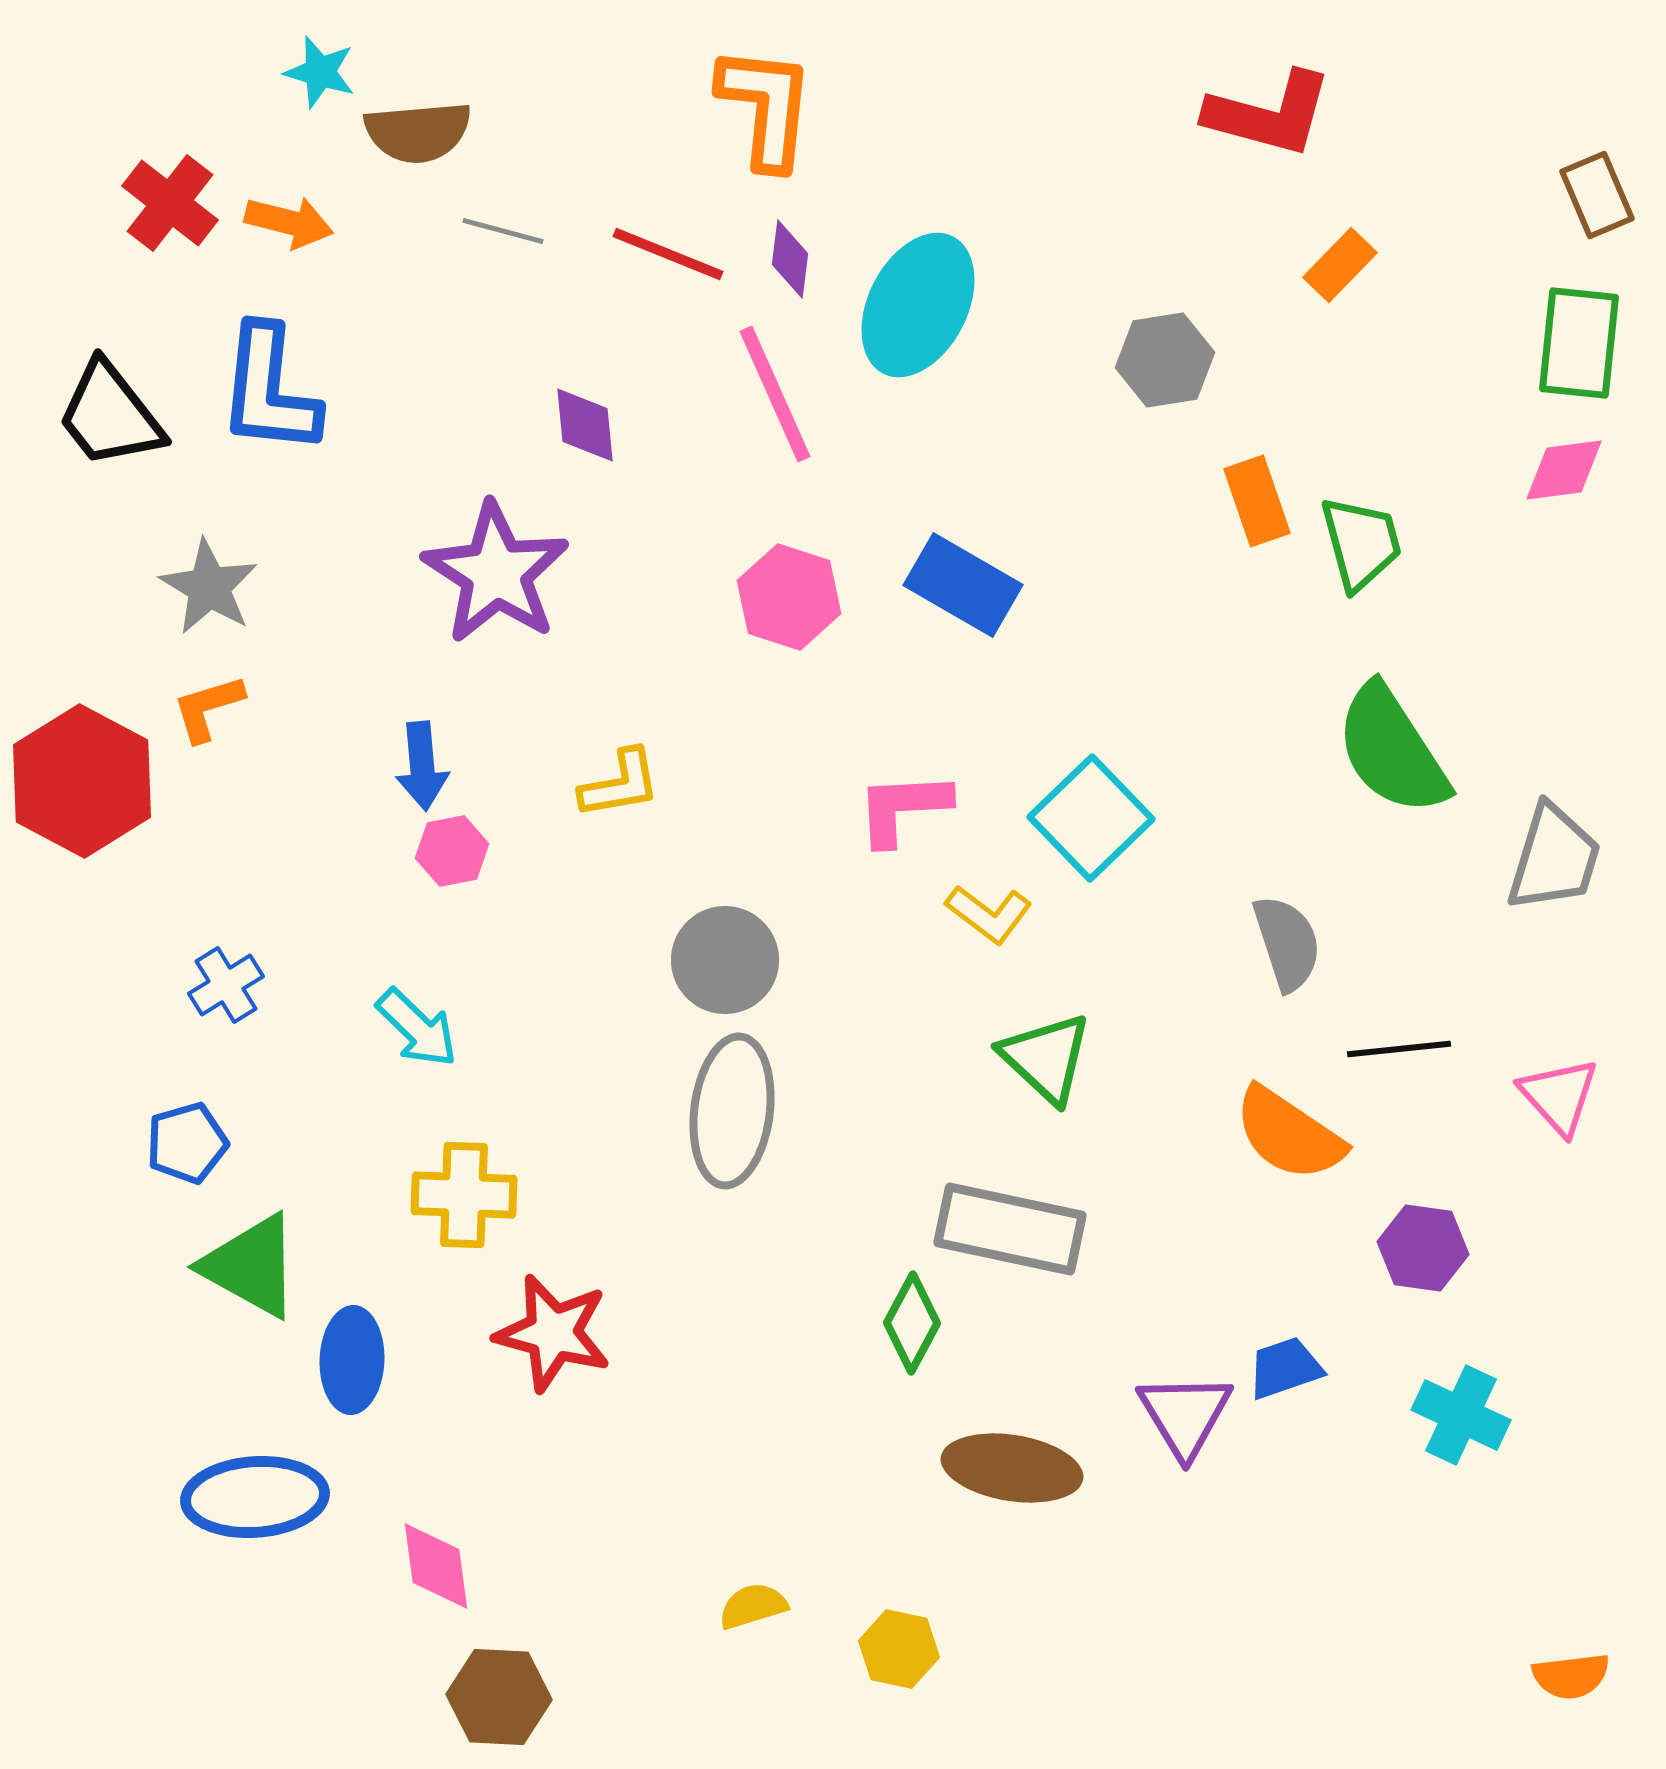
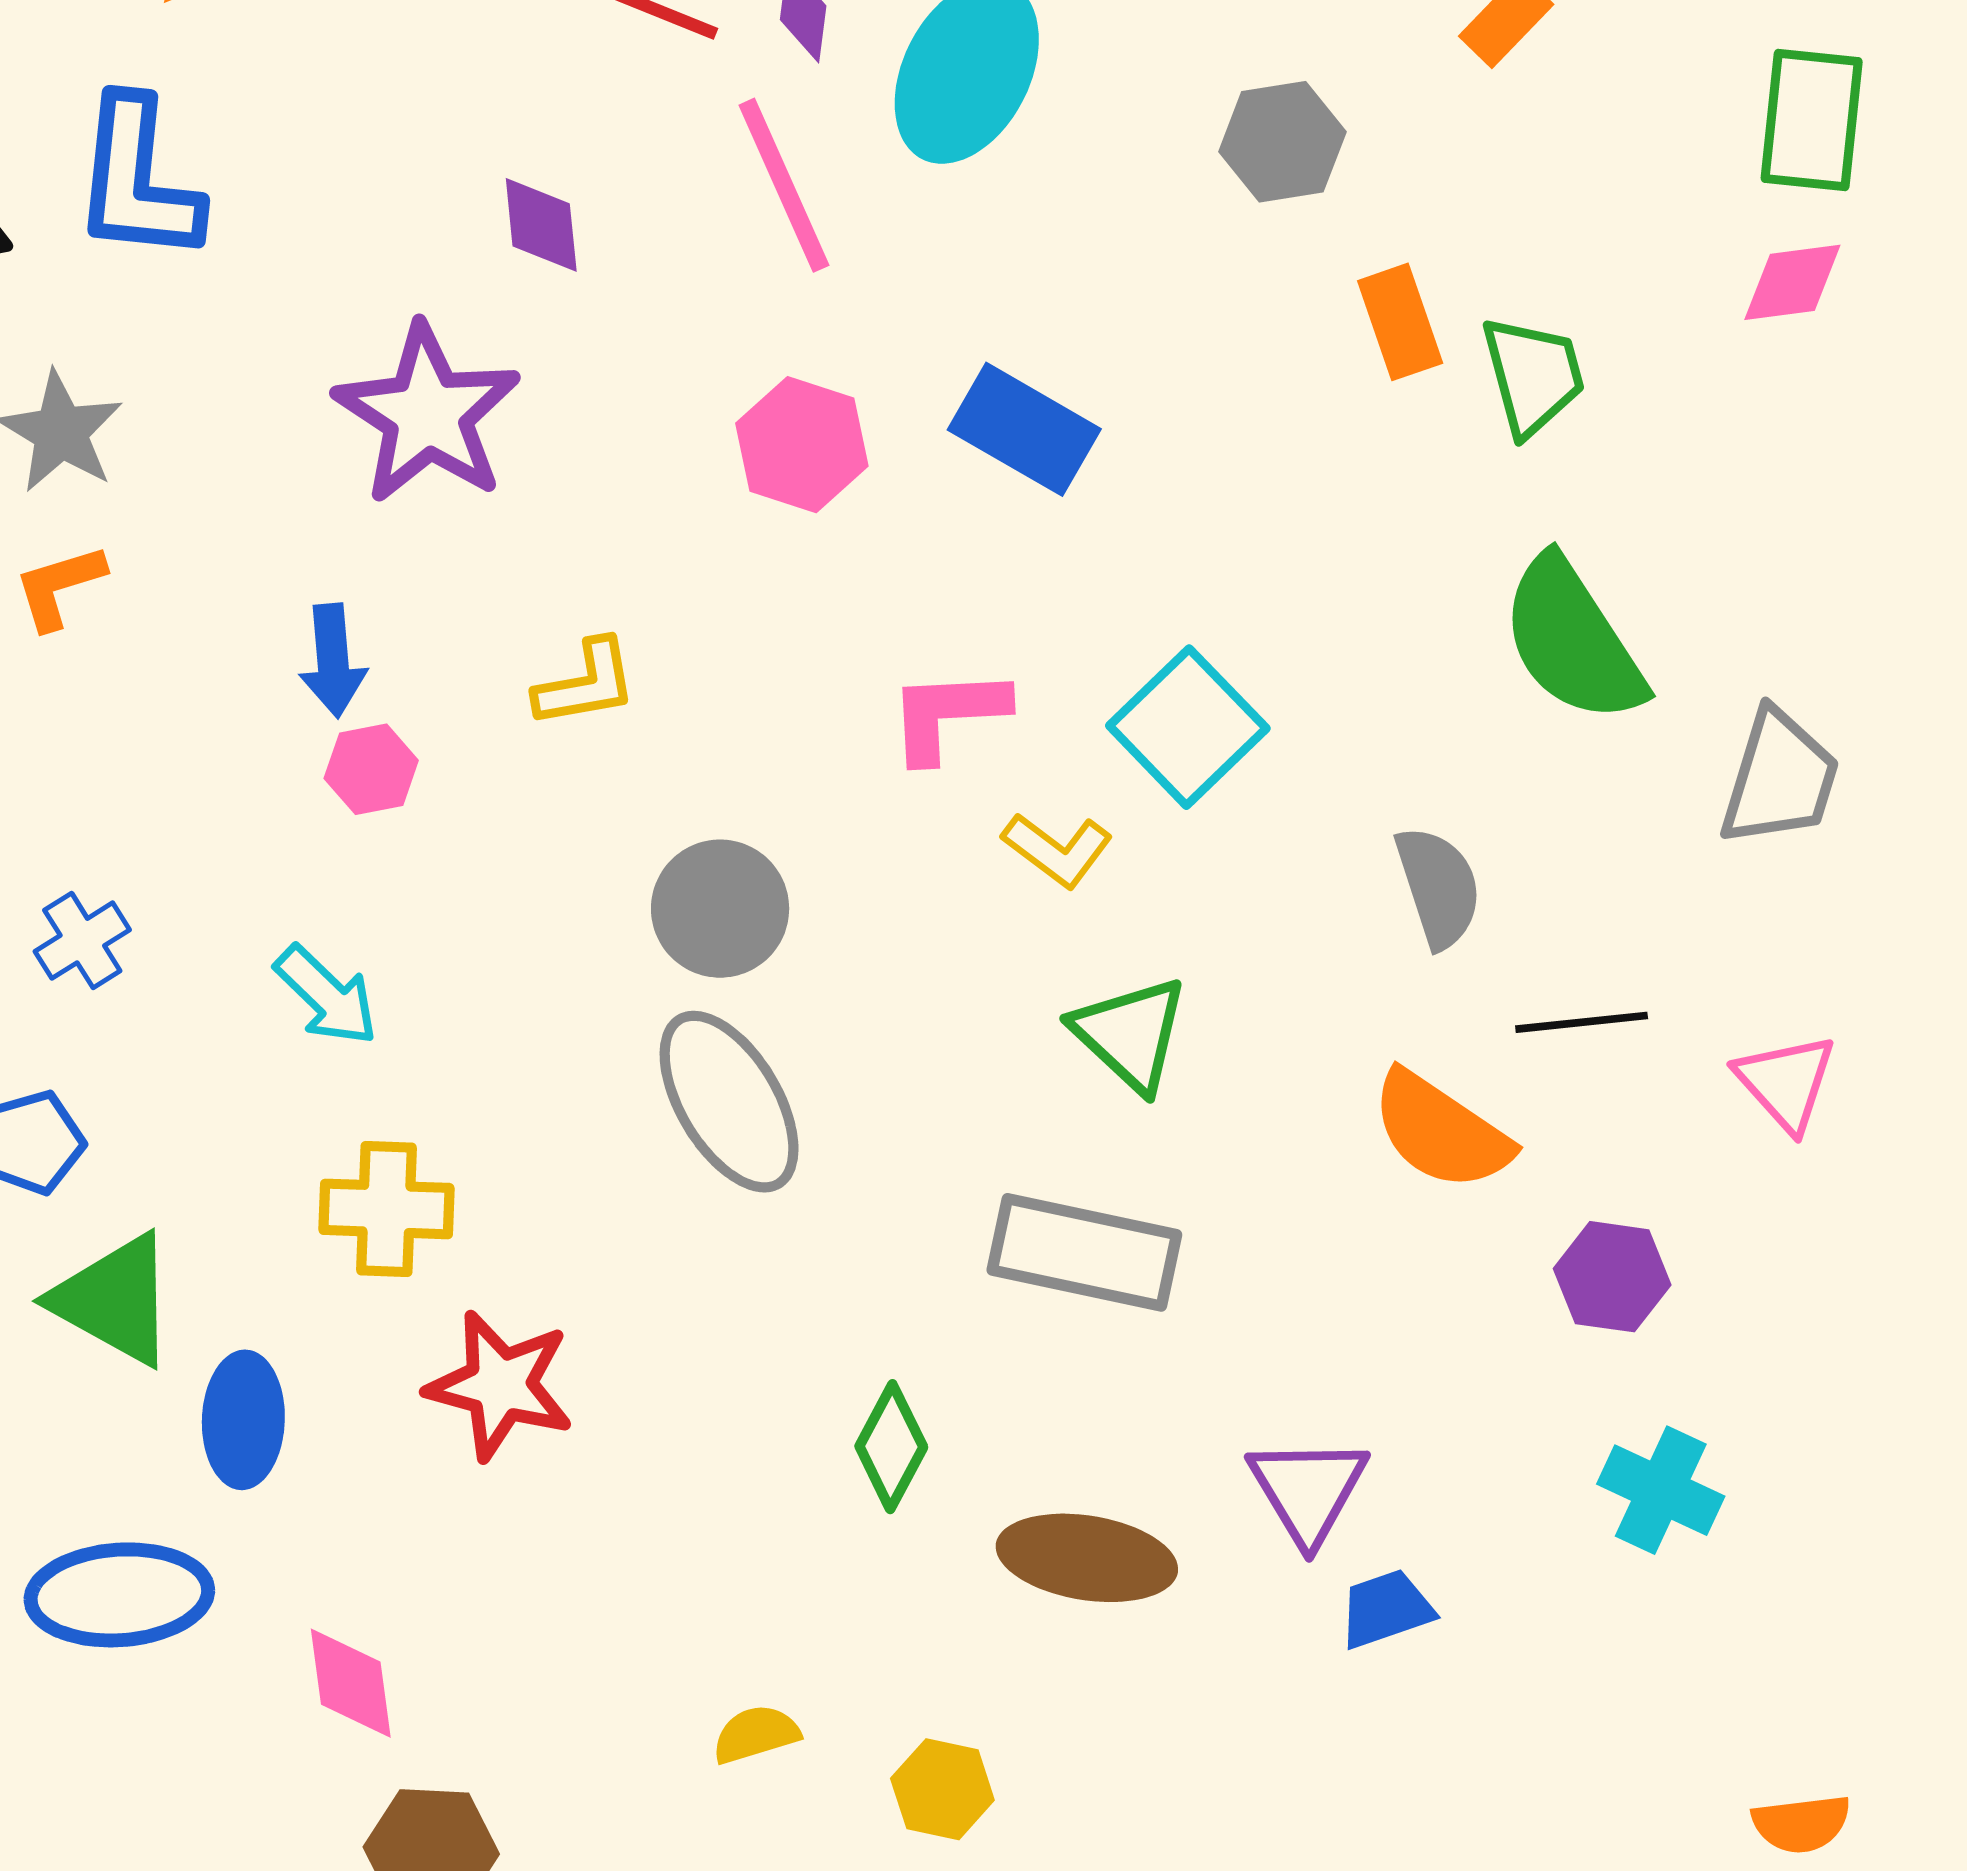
gray ellipse: (732, 1111) -> (729, 1102), turned -38
green diamond: (912, 1323) -> (891, 1447), moved
blue trapezoid: (1285, 1368) -> (1386, 1609), moved

